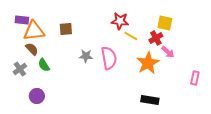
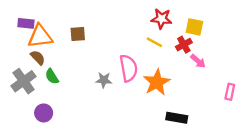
red star: (120, 21) -> (161, 19), moved
gray star: (86, 56) -> (104, 80), moved
orange star: (148, 63) -> (157, 82), moved
gray cross: (20, 69) -> (24, 81), size x1.5

